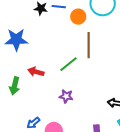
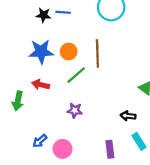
orange circle: (78, 17) -> (69, 51), moved
blue star: (16, 40) -> (41, 52), moved

